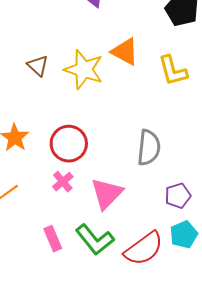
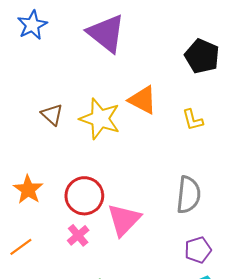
yellow L-shape: (173, 71) -> (193, 120), size x0.7
gray semicircle: (149, 148) -> (188, 195), moved
pink triangle: (107, 194) -> (124, 220), moved

